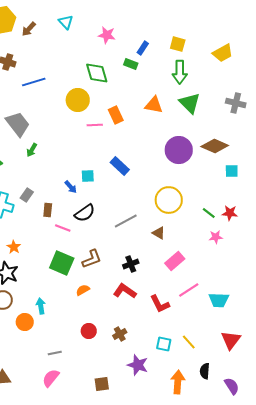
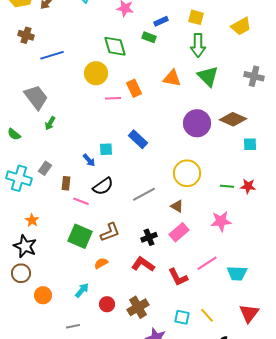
blue rectangle: (143, 48) -> (161, 21), turned 32
green line: (209, 213) -> (227, 186), turned -32
pink star: (216, 237) -> (221, 221), moved, size x1.5
pink rectangle: (175, 261) -> (179, 232), moved
cyan arrow: (41, 306) -> (82, 290), moved, turned 49
brown cross: (120, 334) -> (138, 307), size x1.5

